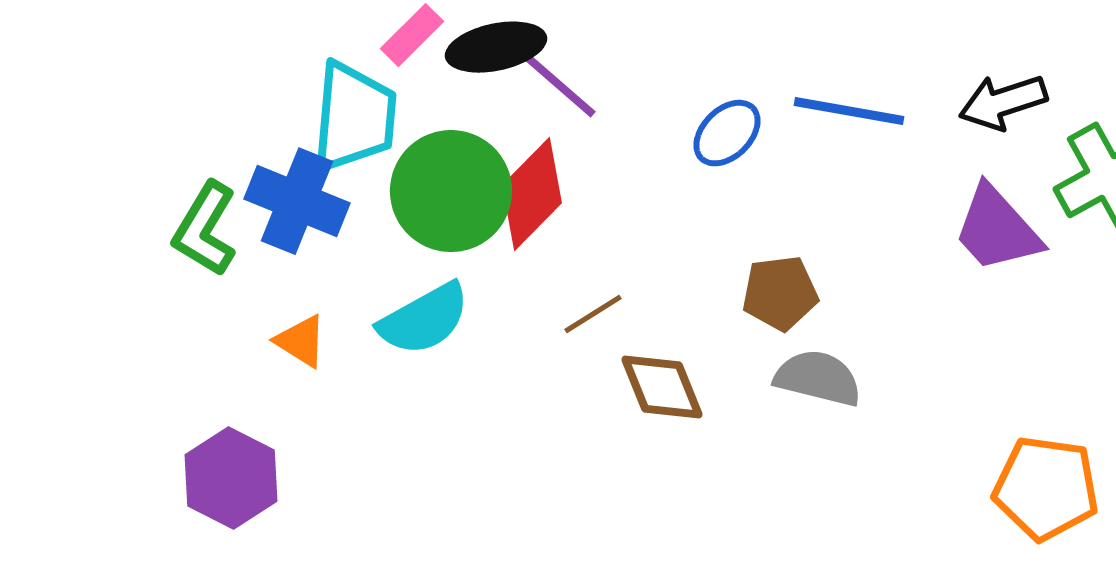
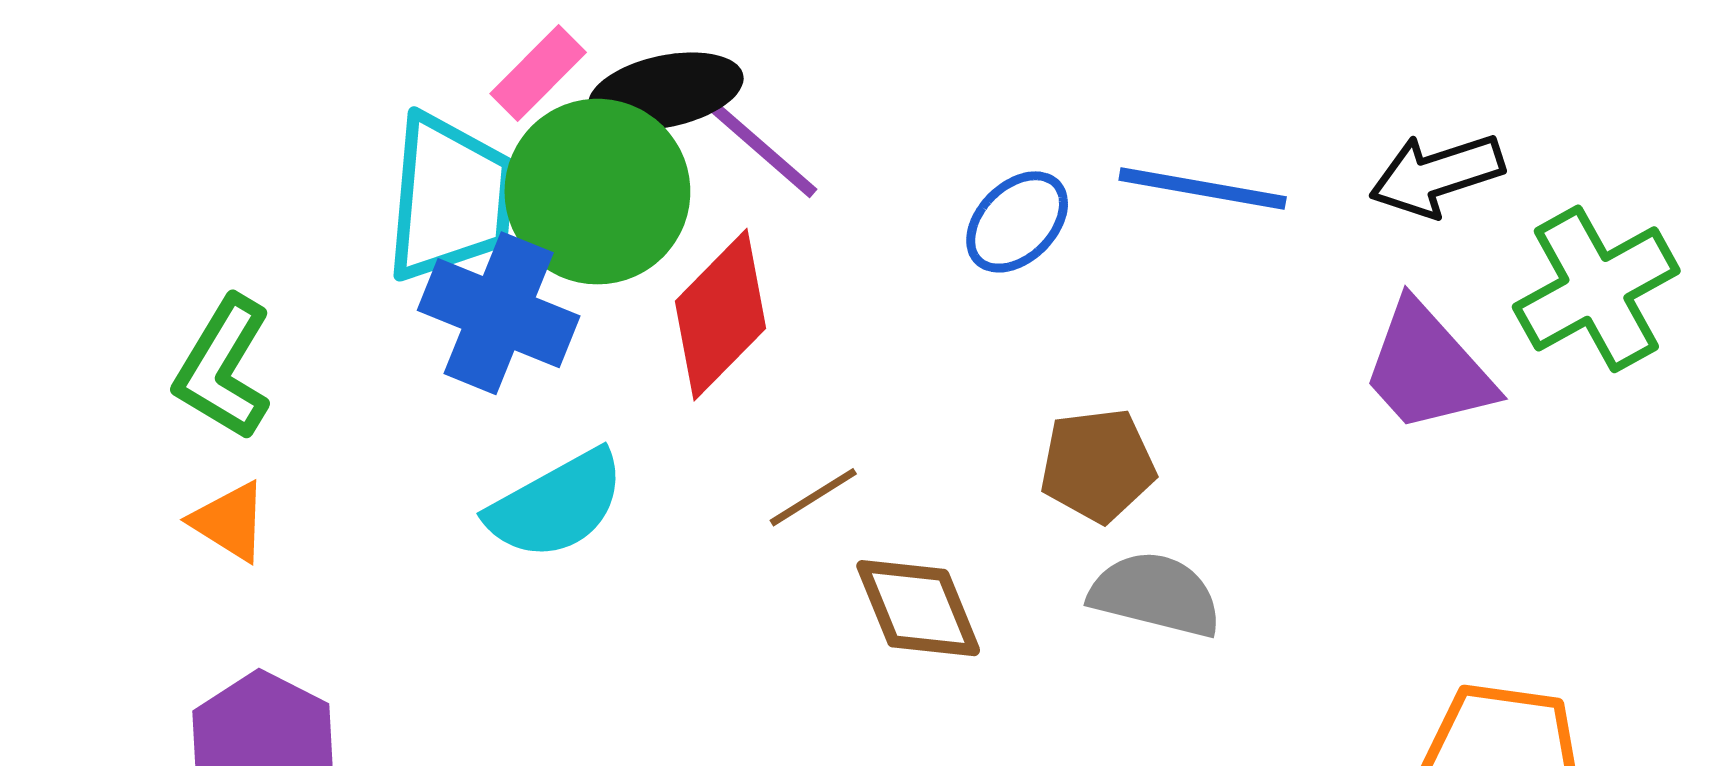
green circle: (451, 191) -> (597, 192), moved
blue cross: (297, 201) -> (499, 313), moved
orange triangle: (301, 341) -> (229, 521), moved

